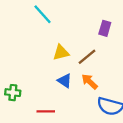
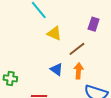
yellow triangle: (61, 53) -> (54, 33), moved, turned 35
orange arrow: (90, 82) -> (79, 71), turned 49

